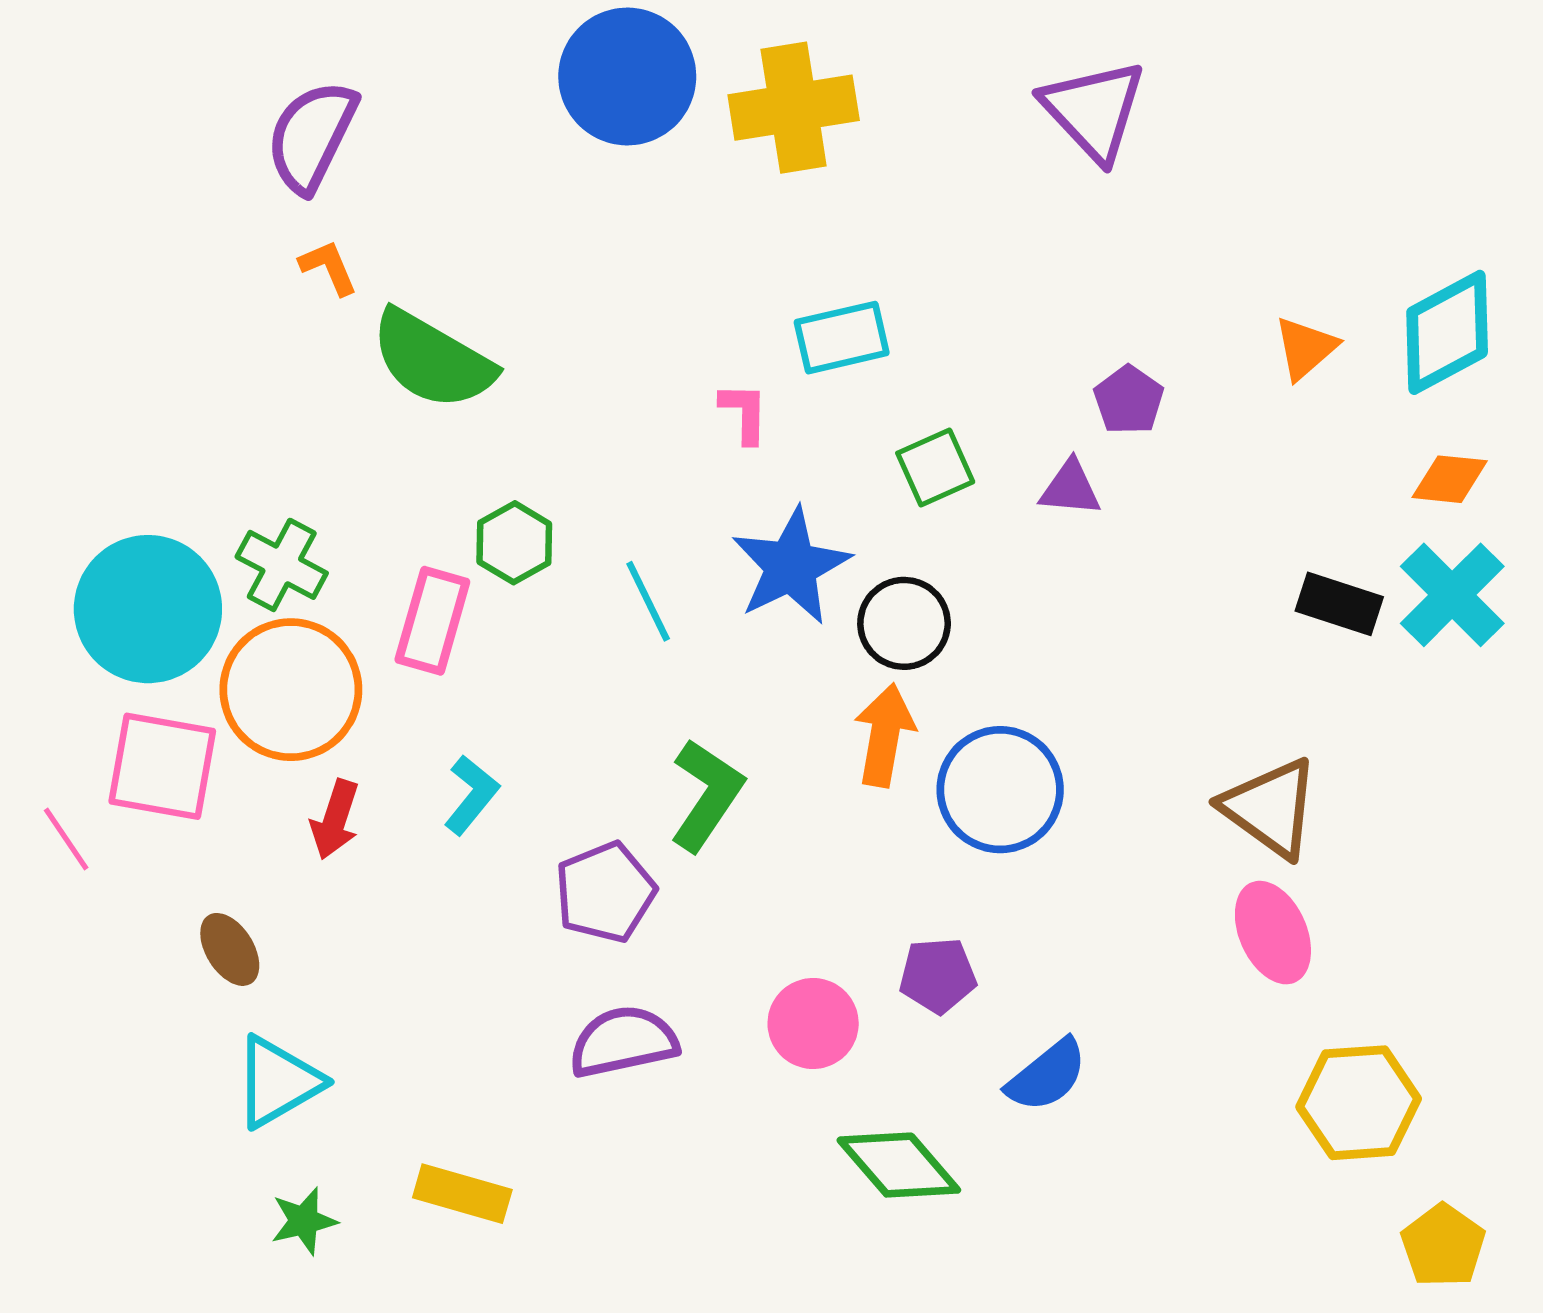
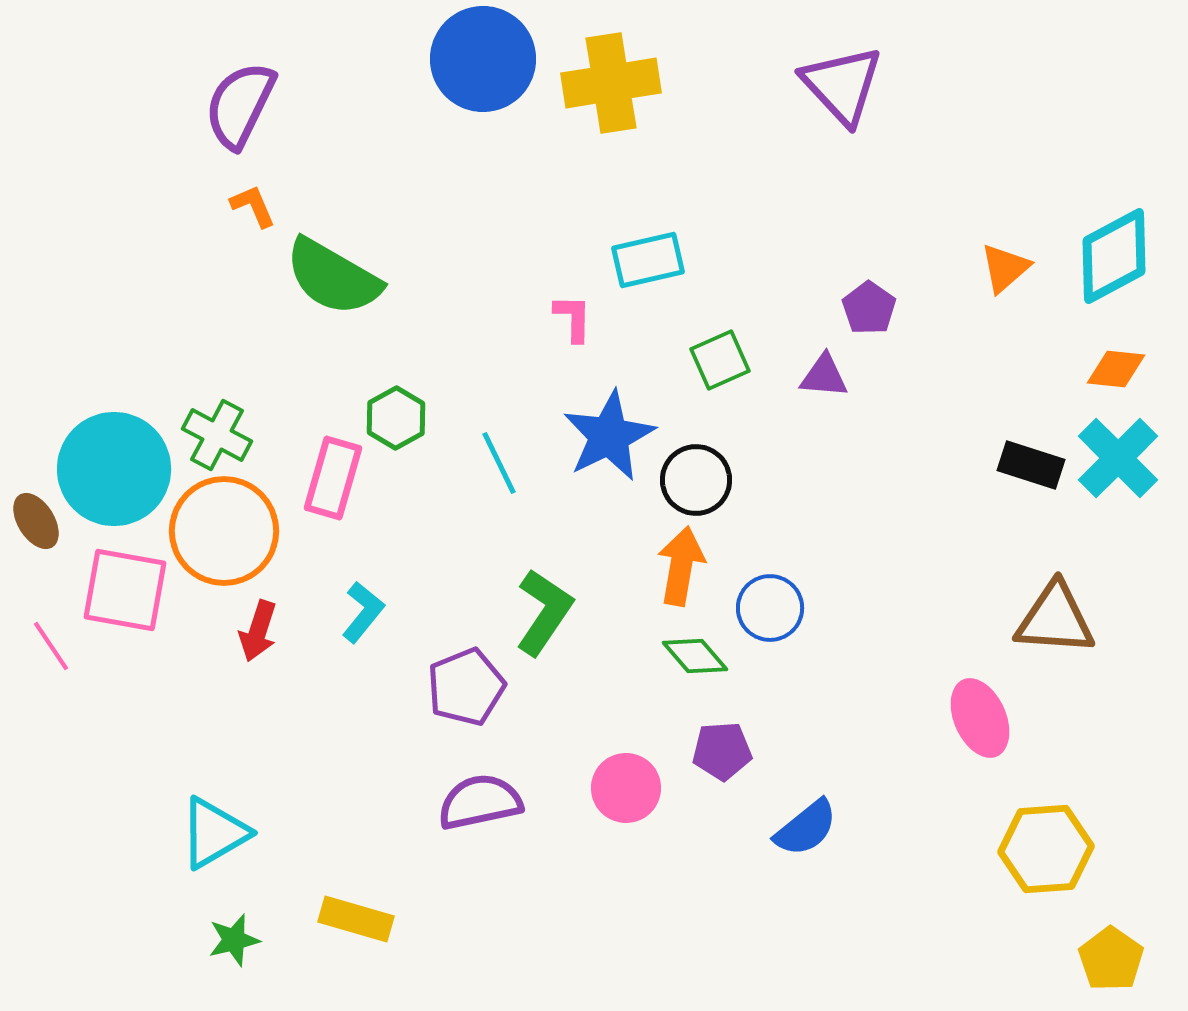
blue circle: (1000, 790) -> (770, 608), size x0.7
brown triangle: (1270, 808) -> (1055, 619), moved, turned -32
brown ellipse: (230, 949) -> (36, 521), moved
green diamond: (899, 1165) -> (695, 656), moved, size x0.7

